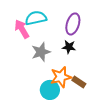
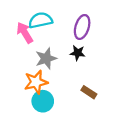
orange star: (61, 77) -> (36, 82), moved
cyan circle: (50, 90) -> (43, 101), moved

